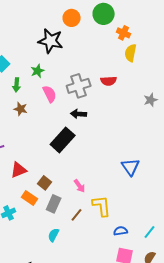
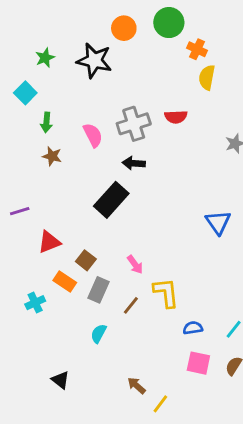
green star: (38, 71) -> (45, 58), moved
blue triangle: (131, 167) -> (218, 222), moved

